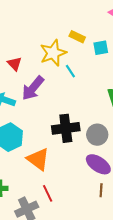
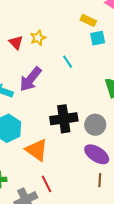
yellow rectangle: (77, 37) -> (88, 20), moved
yellow star: (53, 53) -> (38, 38), moved, size x0.6
red triangle: (15, 64) -> (16, 42), moved

